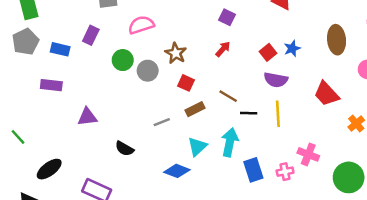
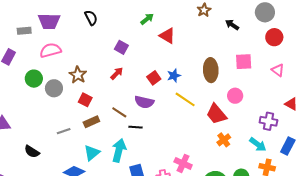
purple semicircle: (276, 80) -> (144, 102), moved
red trapezoid: (326, 94) -> (216, 114), moved
yellow line: (278, 114) -> (185, 99), moved, turned -55

